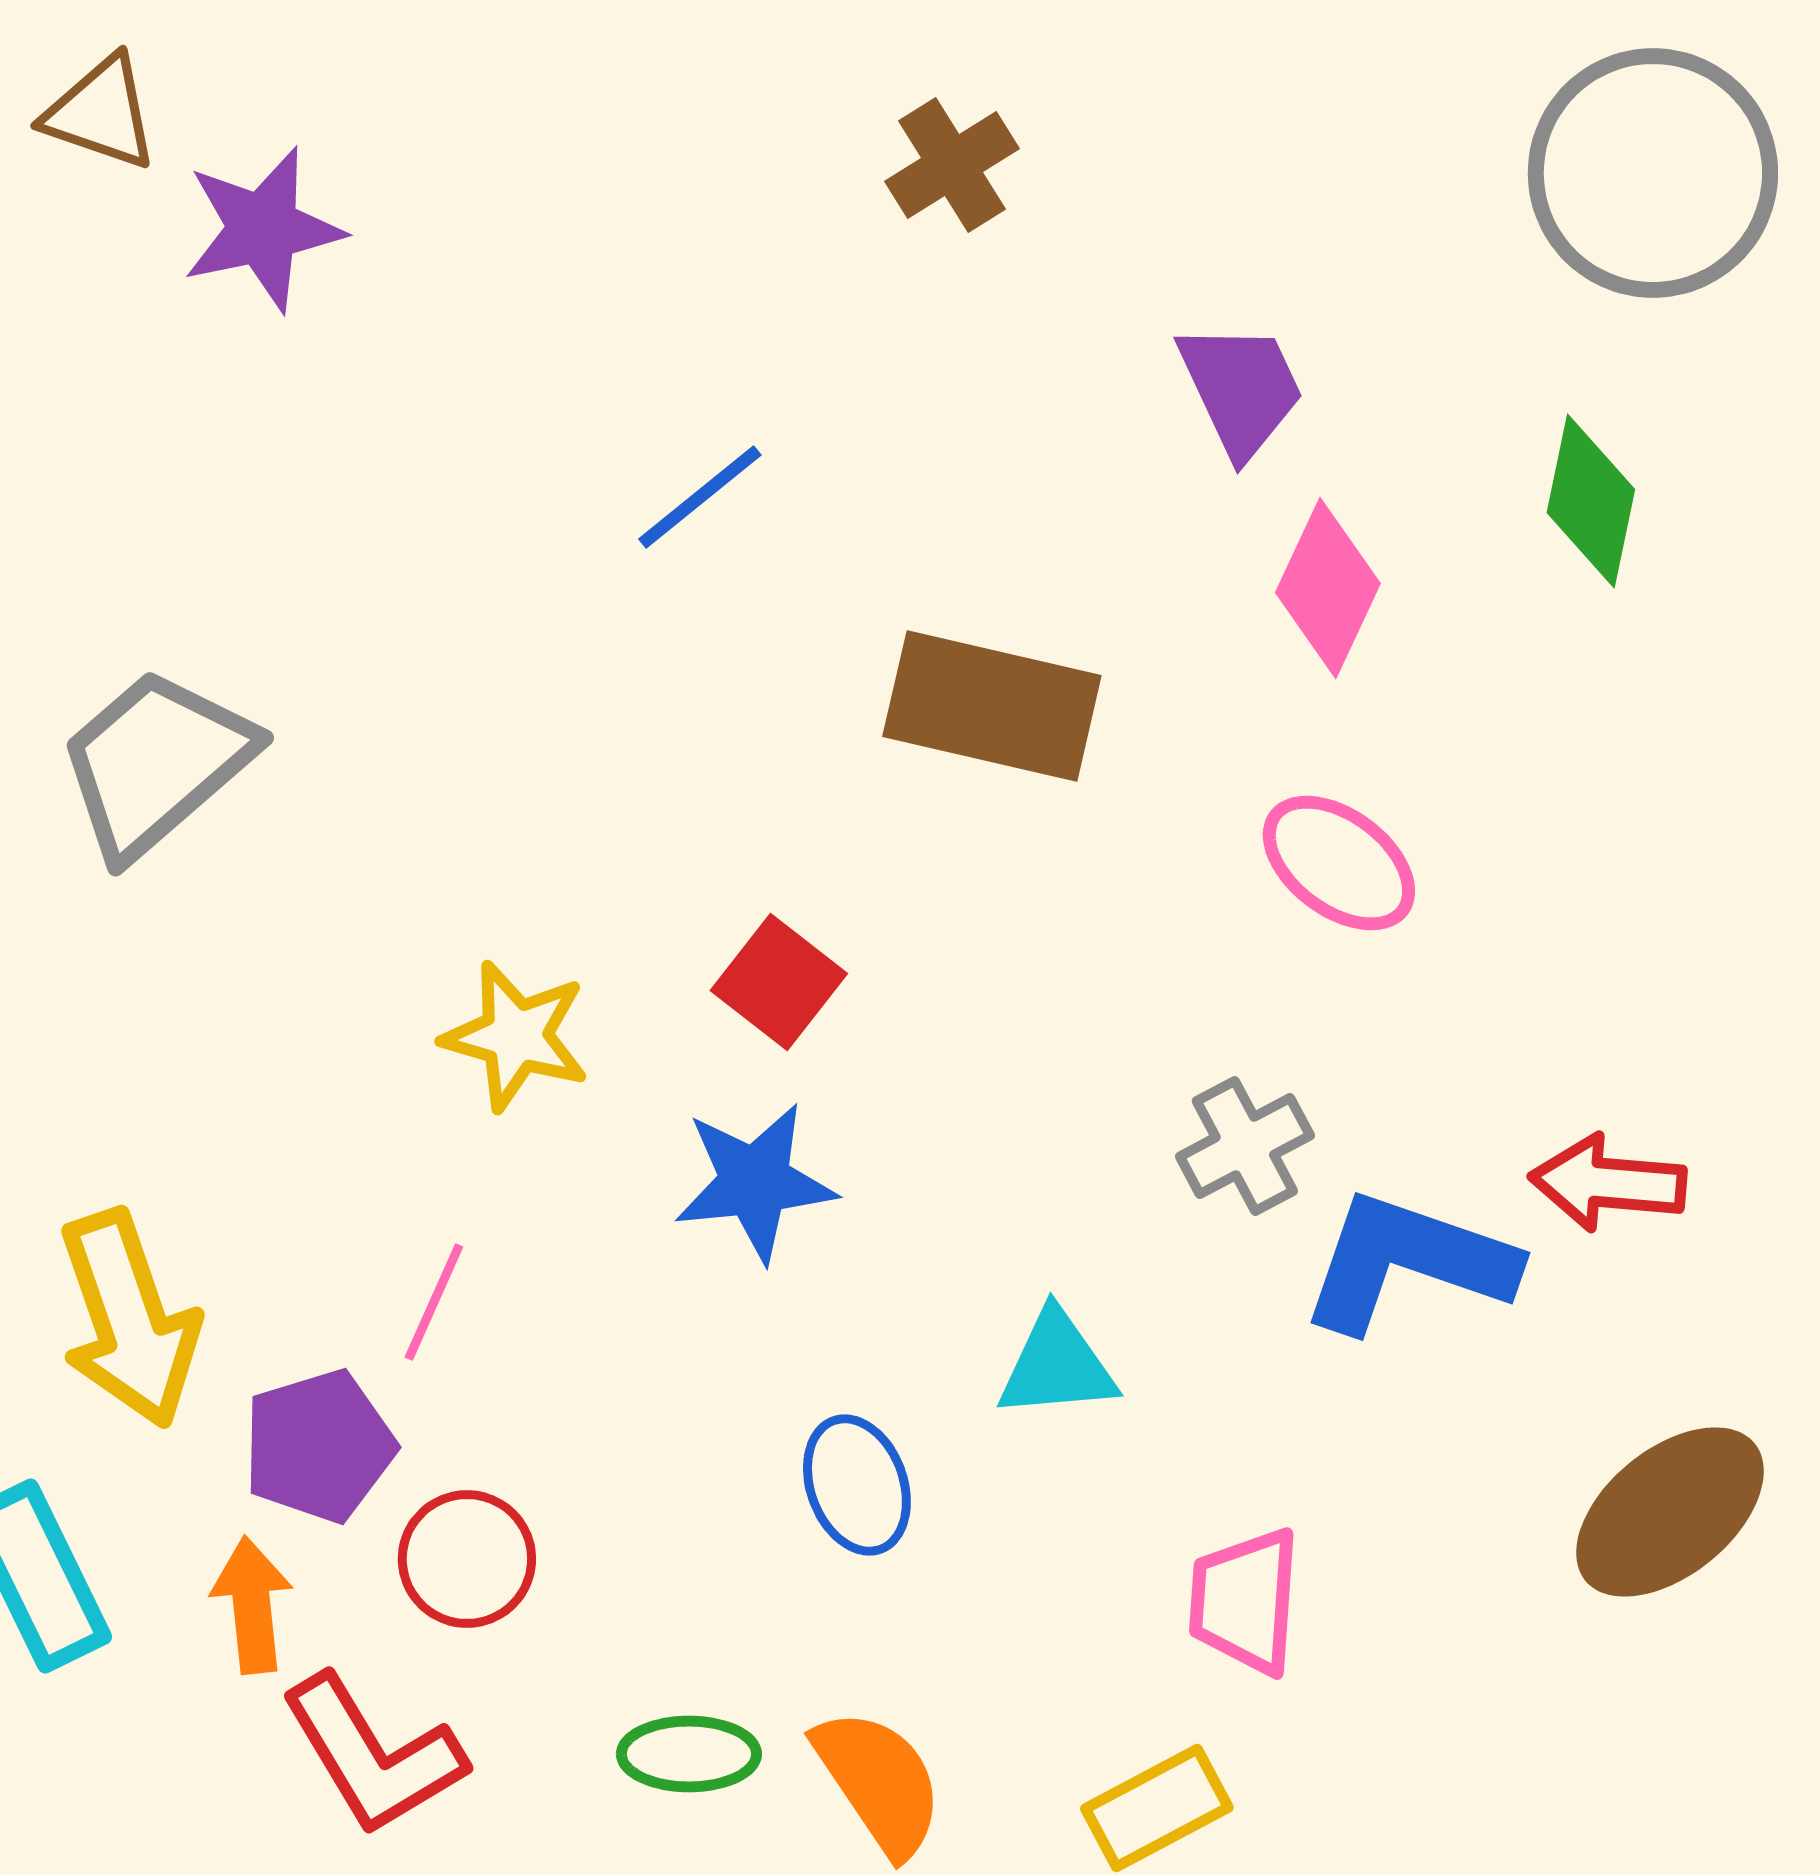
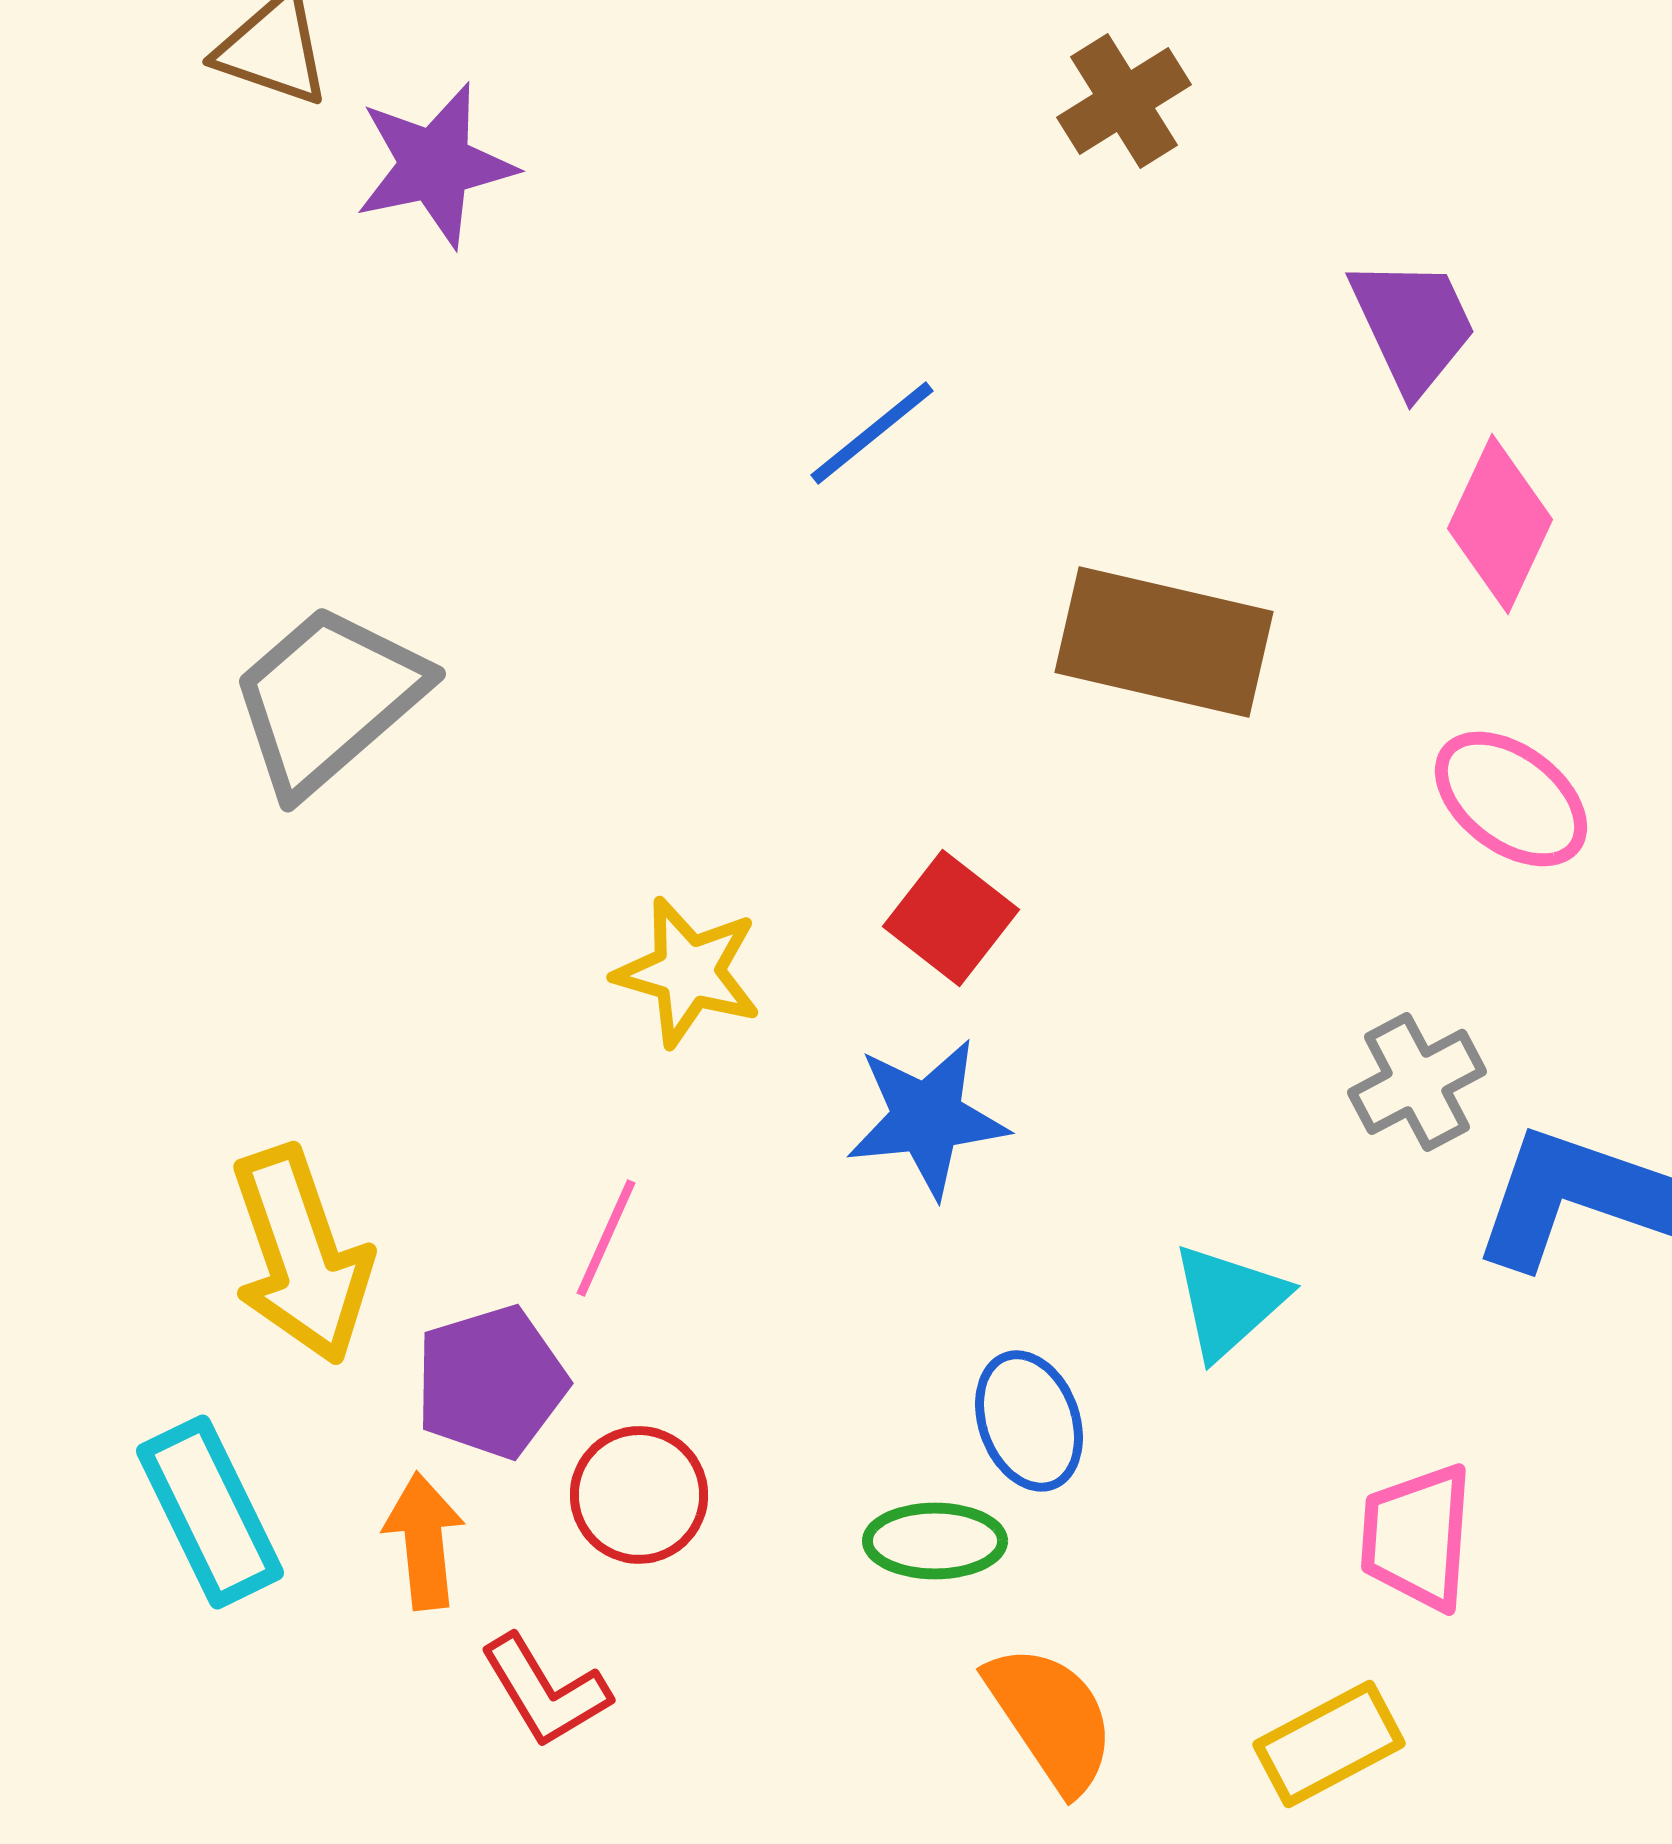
cyan triangle: (1057, 1365) -> (1229, 1301), turned -37
green ellipse: (689, 1754) -> (935, 1541), moved
red L-shape: (373, 1755) -> (545, 1691), size x0.7

